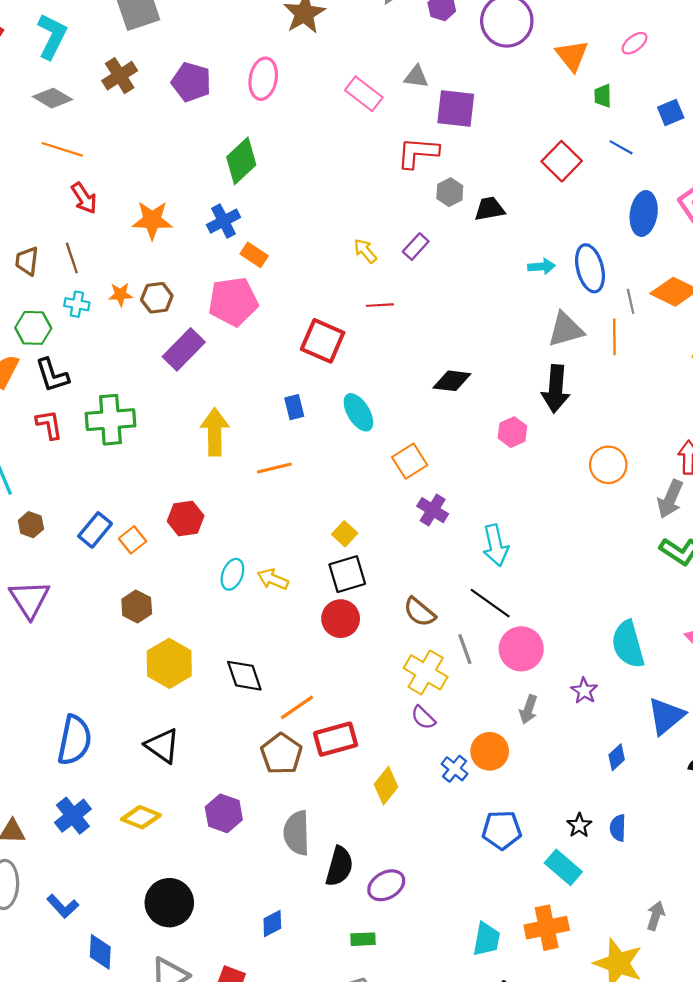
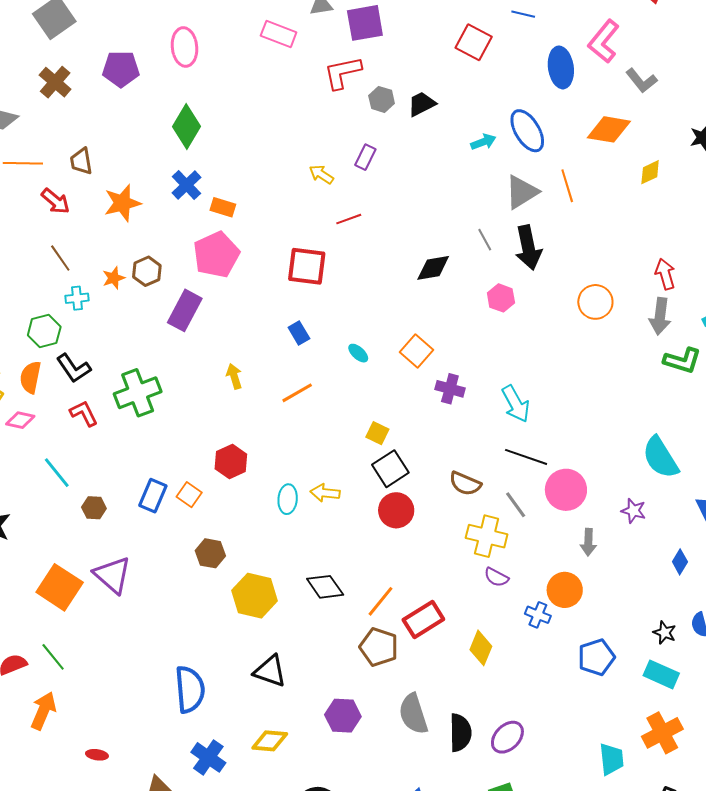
brown trapezoid: (27, 261) -> (81, 161), moved
gray line: (631, 301) -> (485, 240), moved
cyan ellipse: (358, 412) -> (358, 353), moved, size x0.6
yellow arrow: (215, 432) -> (234, 376), size x0.6

